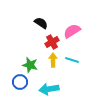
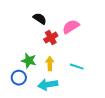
yellow arrow: (53, 60) -> (50, 64), moved
cyan line: (72, 60) -> (77, 67), moved

